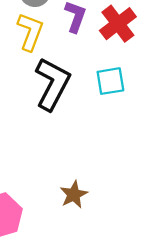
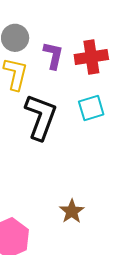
red cross: (118, 24) -> (91, 57), turned 36

